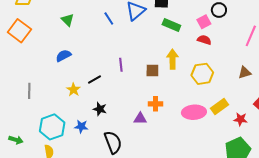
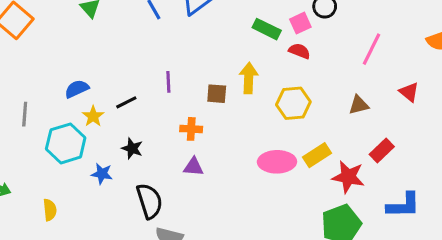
green rectangle: (171, 25) -> (267, 29), moved
blue semicircle: (63, 56) -> (77, 89), moved
orange cross: (156, 104) -> (191, 129), moved
red star: (241, 119) -> (348, 177), size x1.5
cyan hexagon: (52, 127) -> (66, 143), moved

